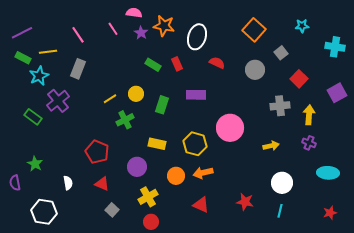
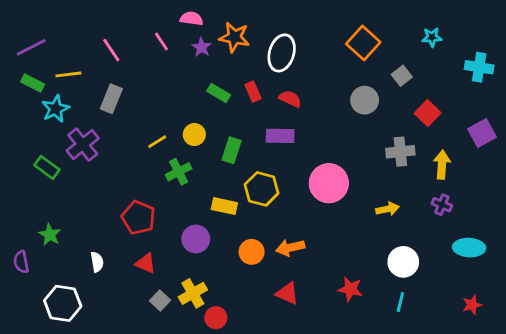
red semicircle: (217, 63) -> (290, 99), moved
yellow hexagon: (195, 144) -> (262, 189), moved
yellow cross: (148, 197) -> (193, 293), moved

